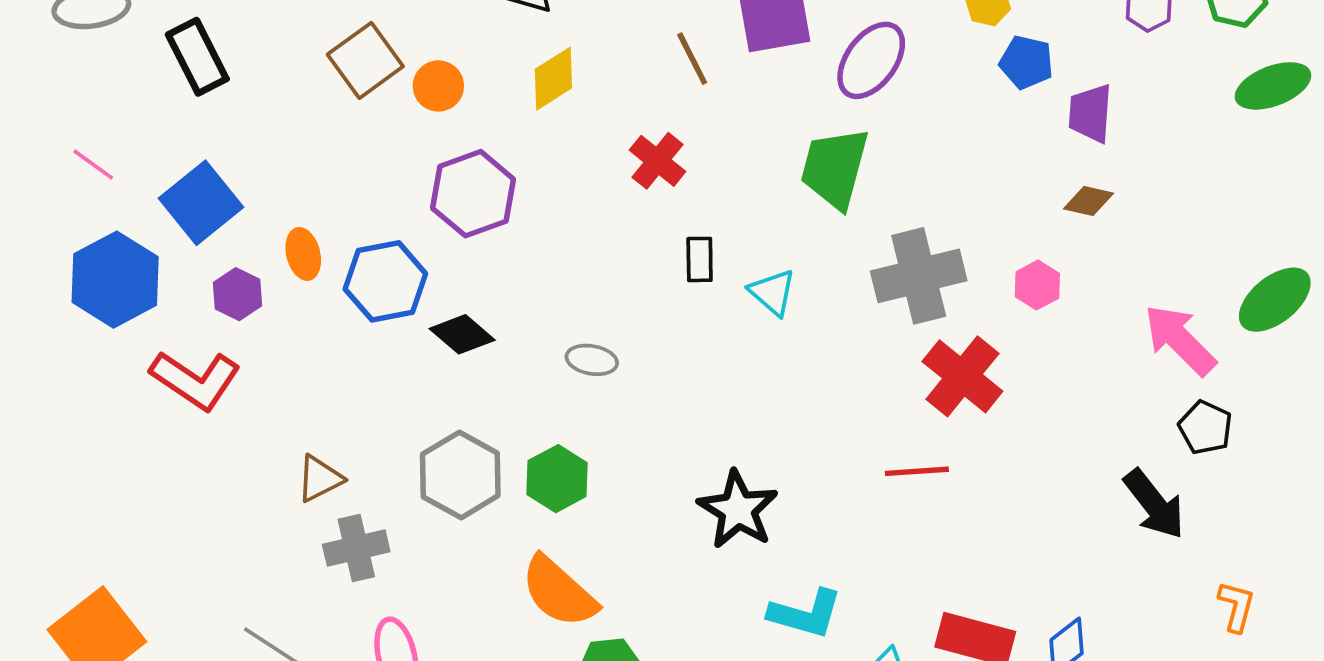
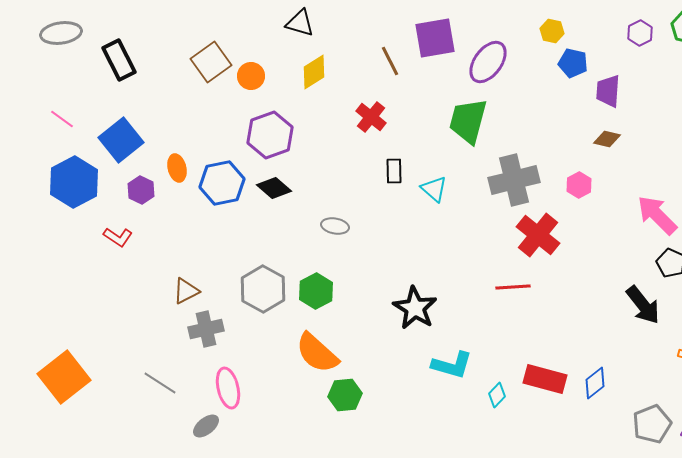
black diamond: (462, 334) -> (274, 188), moved
red L-shape: (195, 380) -> (118, 237), size x0.6

